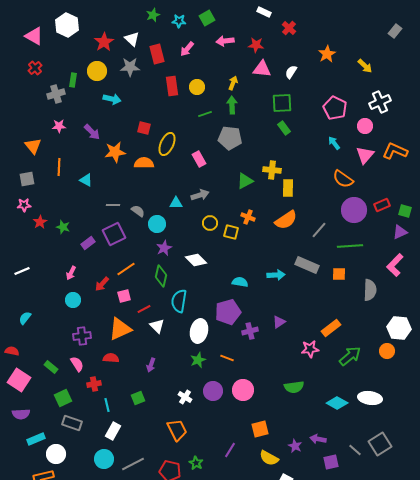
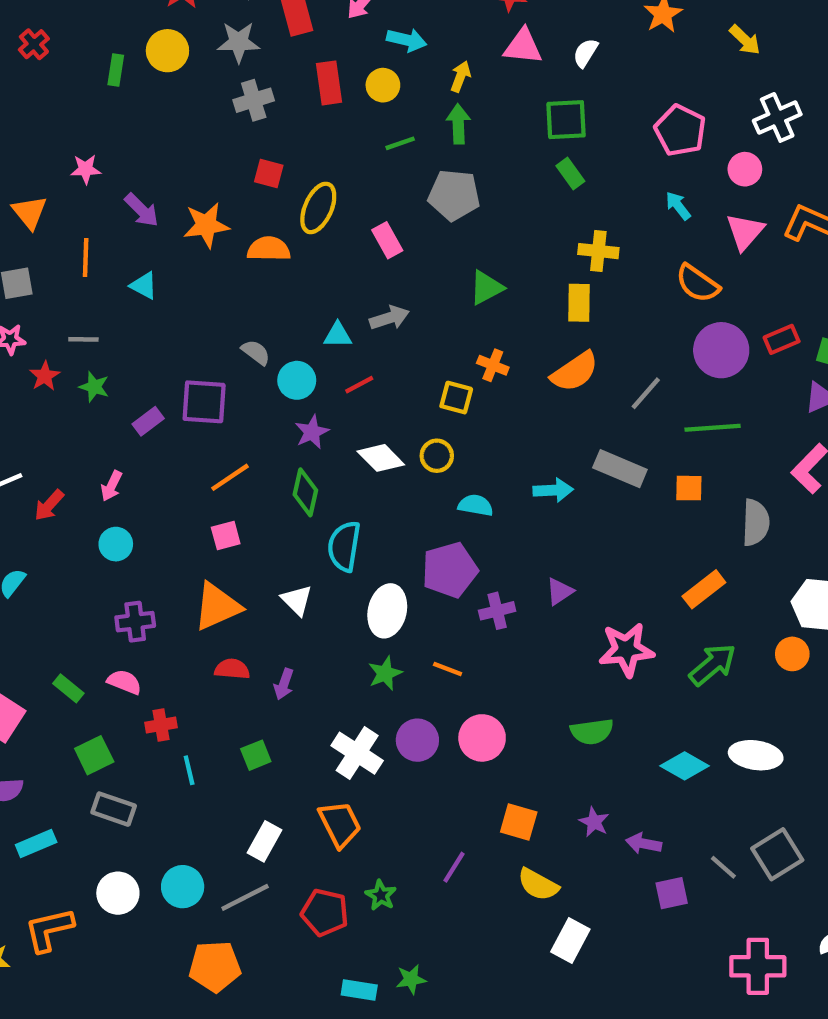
gray cross: (56, 94) -> (254, 100), moved
cyan arrow: (112, 99) -> (407, 40), moved
purple arrow: (92, 132) -> (142, 210), moved
yellow cross: (272, 170) -> (598, 251), moved
gray line: (113, 205) -> (83, 339), moved
yellow circle: (210, 223) -> (437, 456), moved
purple square: (114, 234) -> (204, 402), turned 30
red arrow: (102, 284) -> (49, 505), moved
red line: (144, 309) -> (359, 385), moved
orange rectangle: (331, 328) -> (704, 589), moved
pink star: (310, 349) -> (626, 650), size x1.4
red semicircle: (111, 358) -> (232, 669), moved
pink semicircle: (77, 364) -> (124, 682), turned -35
white cross: (185, 397) -> (357, 753), size x1.6
orange square: (260, 429) -> (519, 822), turned 30
white rectangle: (113, 431) -> (264, 841), moved
purple star: (295, 446) -> (594, 822), moved
white circle: (56, 454) -> (118, 893), moved

